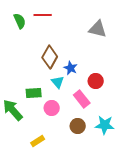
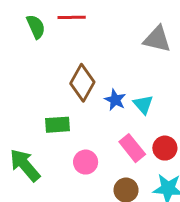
red circle: (96, 81) -> (165, 148), moved
cyan triangle: (58, 82) -> (143, 104), moved
green rectangle: (34, 93) -> (58, 125), moved

